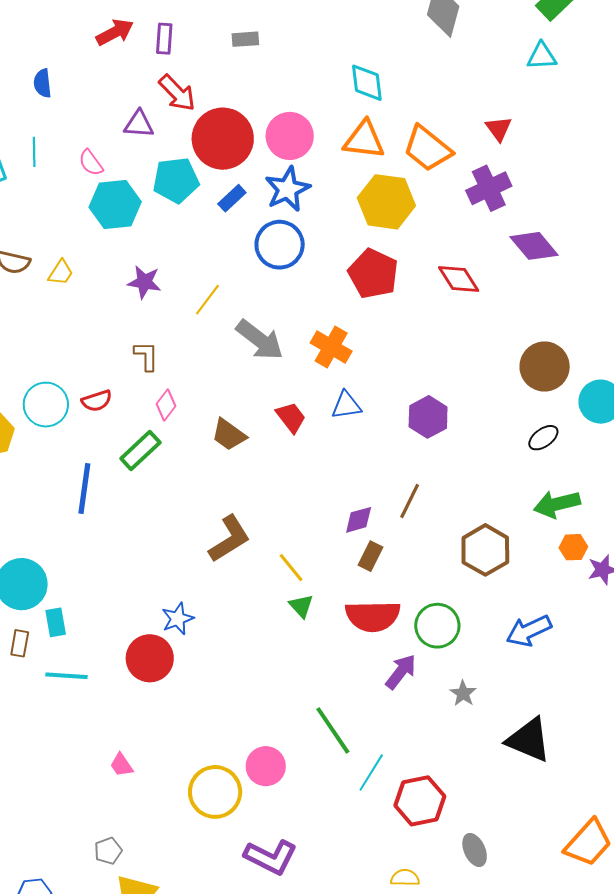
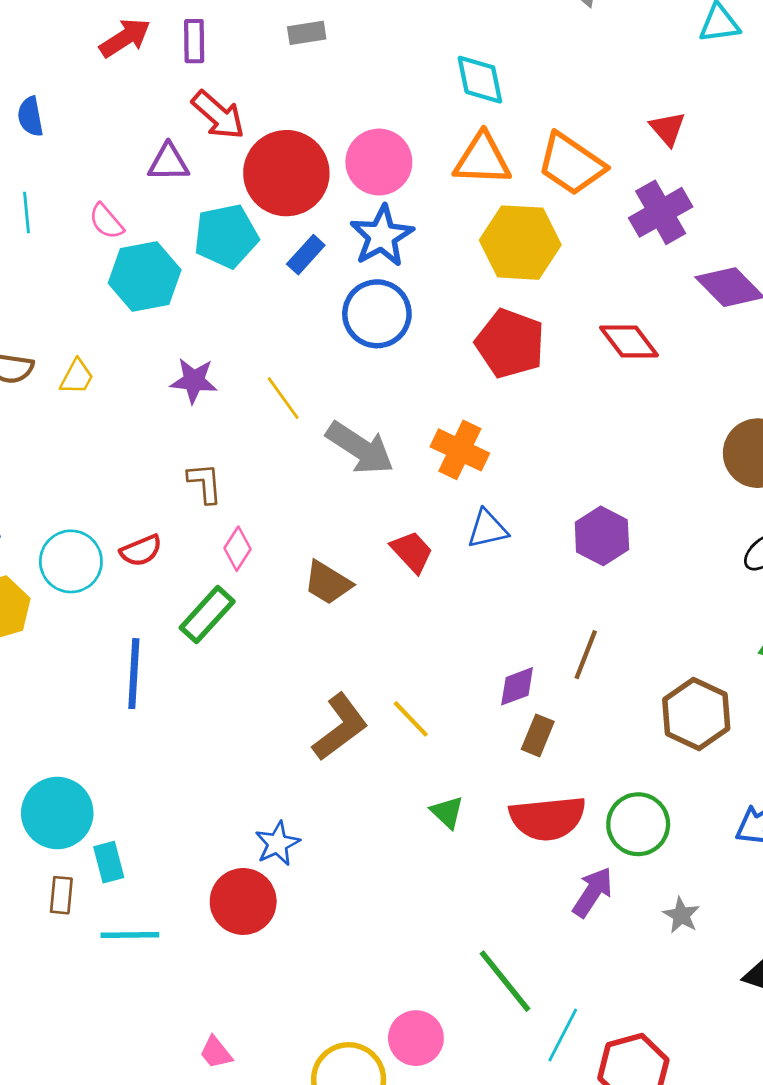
yellow line: (207, 300) -> (283, 398), turned -68
yellow line: (291, 568) -> (411, 719), moved

